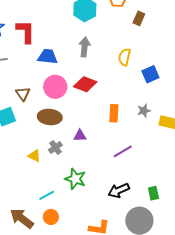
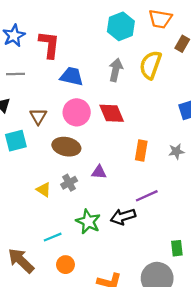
yellow semicircle: (125, 57) -> (151, 65), moved, size x1.4
red diamond: (85, 84) -> (112, 113), turned 40
black arrow: (119, 190) -> (123, 217), moved
orange circle: (51, 217) -> (65, 265), moved

